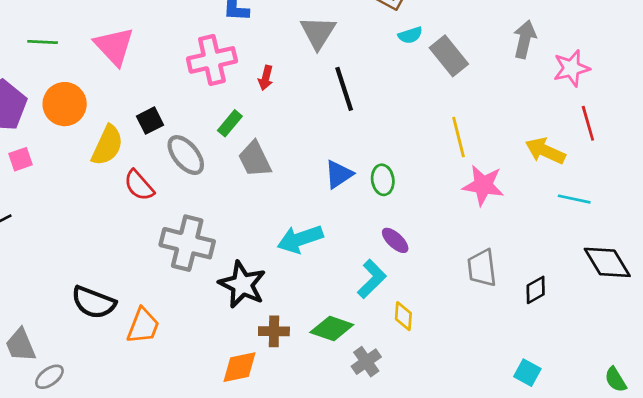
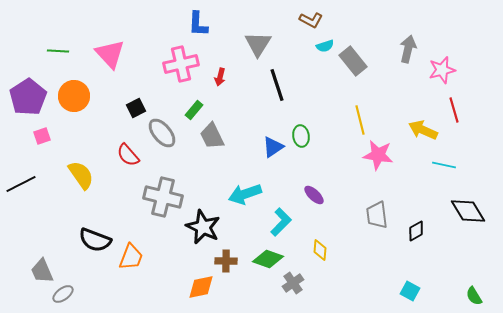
yellow semicircle: (107, 145) -> (81, 175), moved, turned -60
green ellipse: (383, 180) -> (301, 136), moved
cyan L-shape: (372, 279) -> (281, 222), moved

